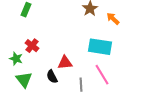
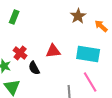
red triangle: (65, 63) -> (53, 51), moved
black semicircle: (52, 77) -> (34, 68), moved

